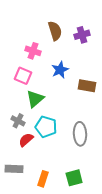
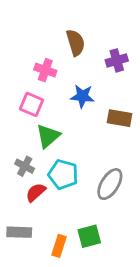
purple cross: (82, 35) -> (117, 60), moved
blue star: (60, 70) -> (82, 96), turned 30
gray ellipse: (80, 134) -> (110, 184), turned 35
green square: (74, 178) -> (89, 236), moved

